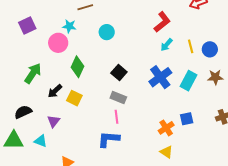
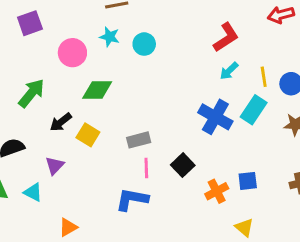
cyan star: (69, 26) -> (110, 37), moved
green diamond: (78, 67) -> (97, 90), turned 60
black square: (119, 72) -> (183, 165), moved
blue cross: (160, 77) -> (215, 117), turned -30
cyan rectangle: (189, 81) -> (254, 110), moved
gray rectangle: (118, 98) -> (139, 140), moved, turned -42
yellow triangle: (166, 152) -> (244, 227), moved

